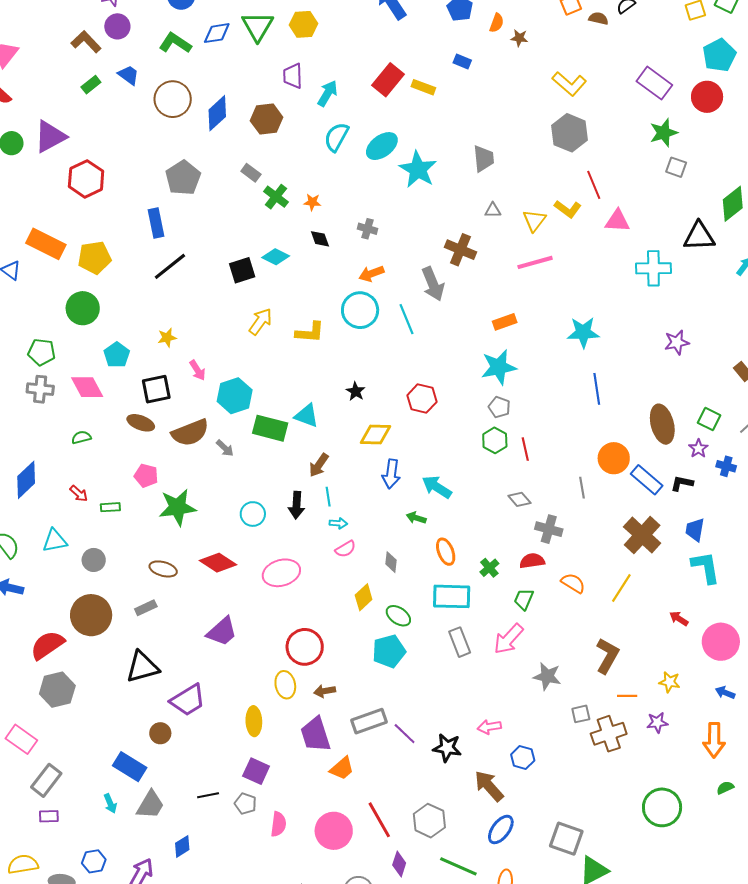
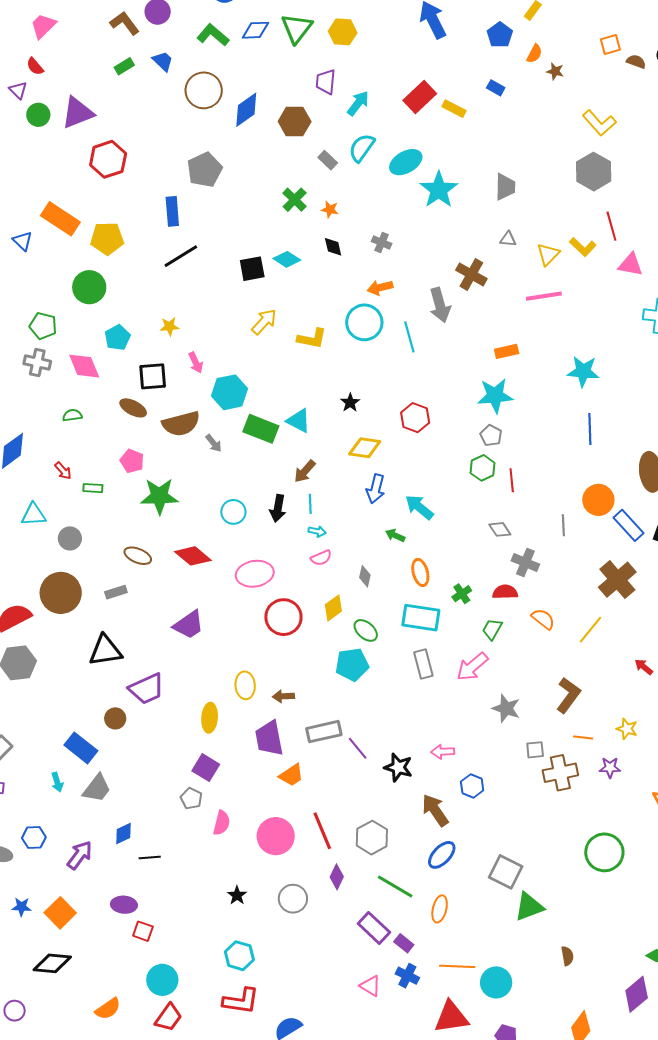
gray rectangle: (251, 173) -> (328, 160), moved
red circle: (305, 647) -> (283, 617), moved
black line: (208, 795) -> (150, 858), moved

